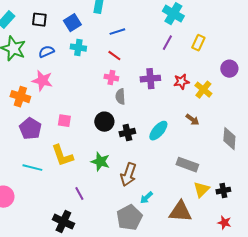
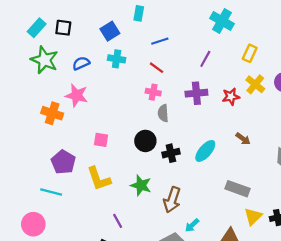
black square: (39, 20) -> (63, 28), moved
purple line: (167, 43) -> (205, 59), moved
yellow cross: (203, 90) -> (255, 84), moved
purple pentagon: (30, 129) -> (63, 162), moved
cyan line: (32, 168) -> (51, 192), moved

